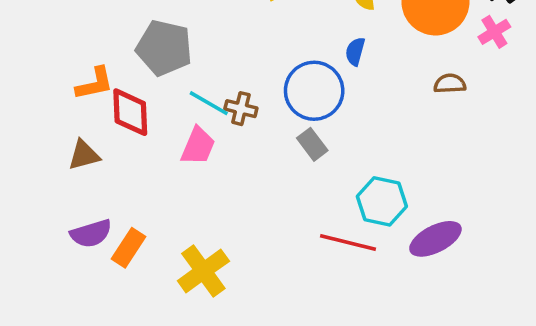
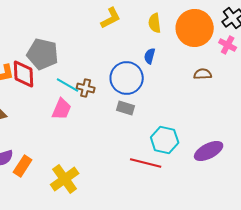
pink cross: (494, 32) -> (228, 45), turned -30
red diamond: (130, 112) -> (24, 74), moved
gray rectangle: (312, 144) -> (126, 108), turned -36
purple ellipse: (435, 239) -> (209, 151), moved

